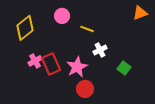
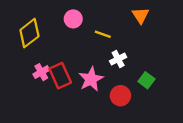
orange triangle: (140, 13) -> (141, 15), moved, turned -42
red circle: (85, 89) -> (120, 96), moved

